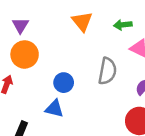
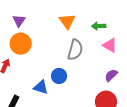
gray semicircle: (107, 71) -> (75, 50), moved
blue circle: (64, 83) -> (59, 76), moved

